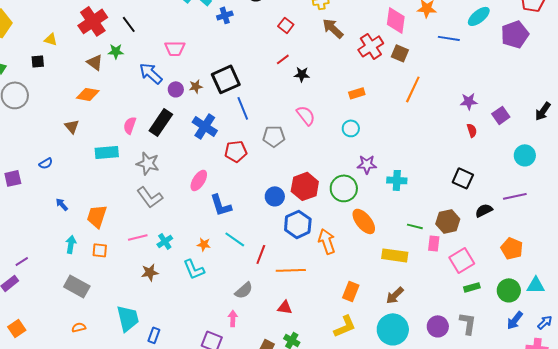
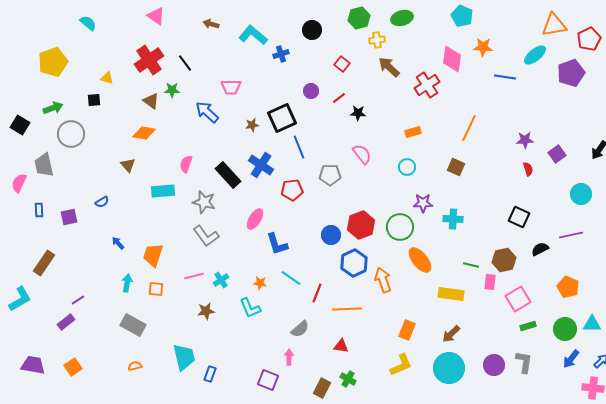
brown square: (400, 53) -> (456, 167), moved
purple circle: (176, 89) -> (311, 91), moved
black rectangle: (161, 122) -> (228, 175), moved, turned -76

